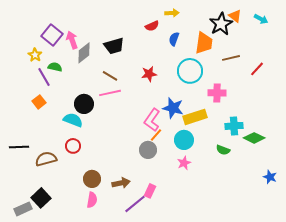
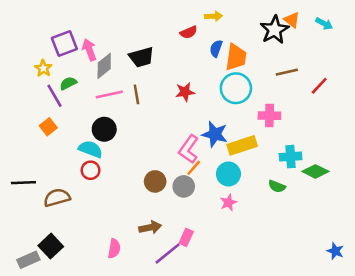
purple square: (52, 35) -> (64, 43), turned 30
orange trapezoid: (204, 43) -> (236, 57), moved
green semicircle: (55, 67) -> (68, 83), turned -40
brown line: (110, 76) -> (136, 94), turned 49
pink line: (110, 93) -> (109, 94), moved
red circle: (73, 146) -> (91, 170), moved
blue star: (270, 177) -> (335, 251), moved
brown circle: (92, 179) -> (155, 181), moved

